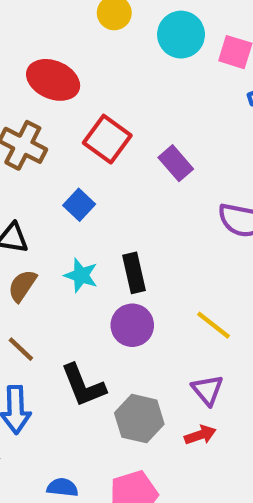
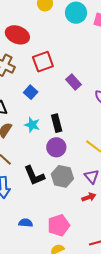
red square: (107, 139) -> (43, 62), turned 35
purple rectangle: (176, 163) -> (73, 82), moved
gray hexagon: (139, 419) -> (62, 176), moved

